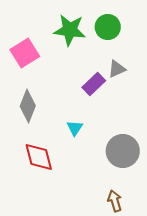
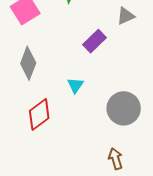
gray triangle: (117, 69) -> (126, 16), moved
red diamond: (39, 157) -> (39, 114), turned 68

